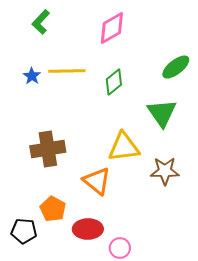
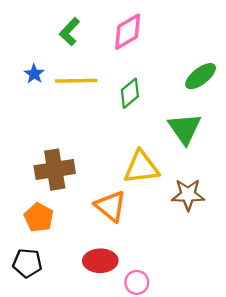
green L-shape: (41, 22) -> (70, 32), moved
blue star: (32, 76) -> (34, 74), moved
orange pentagon: (53, 209) -> (39, 217), moved

